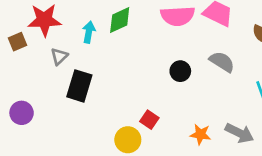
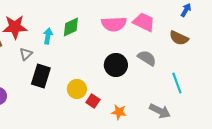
black circle: (180, 71) -> (116, 65), size x1.5
orange star: (200, 134) -> (119, 112), moved
yellow circle: (128, 140) -> (77, 89), moved

